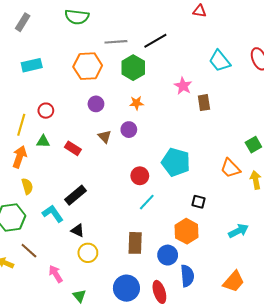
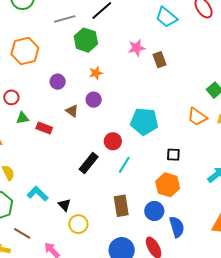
orange hexagon: (88, 66) -> (25, 51), moved
pink star: (183, 86) -> (137, 48), turned -30
green triangle: (43, 142) -> (23, 118), moved
black rectangle: (75, 195) -> (89, 163), moved
black triangle: (78, 230) -> (64, 205), turned 32

